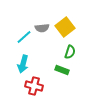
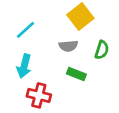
gray semicircle: (42, 28) -> (68, 46), moved
green semicircle: (70, 52) -> (102, 50), moved

